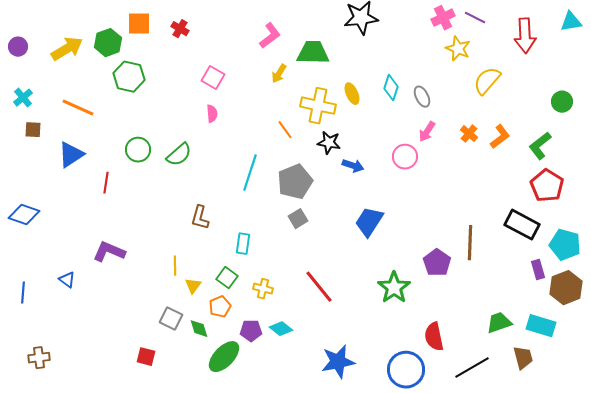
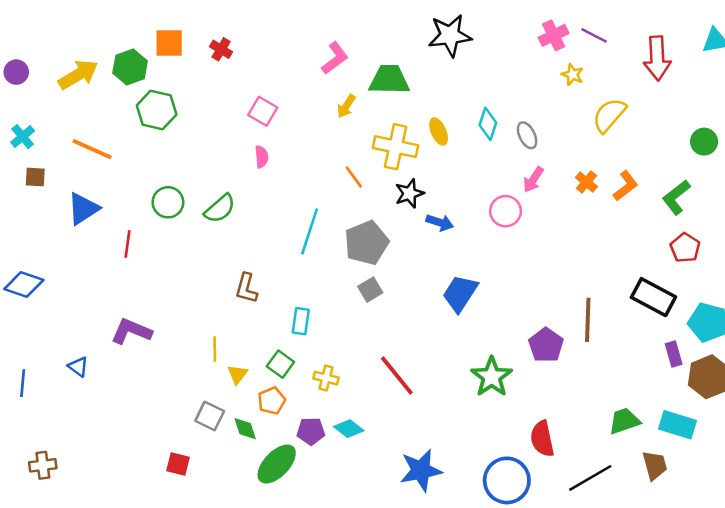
yellow star: (458, 49) -> (573, 75), size x0.7
black star: (329, 143) -> (409, 193), turned -30
red pentagon: (547, 186) -> (685, 248), size x0.7

